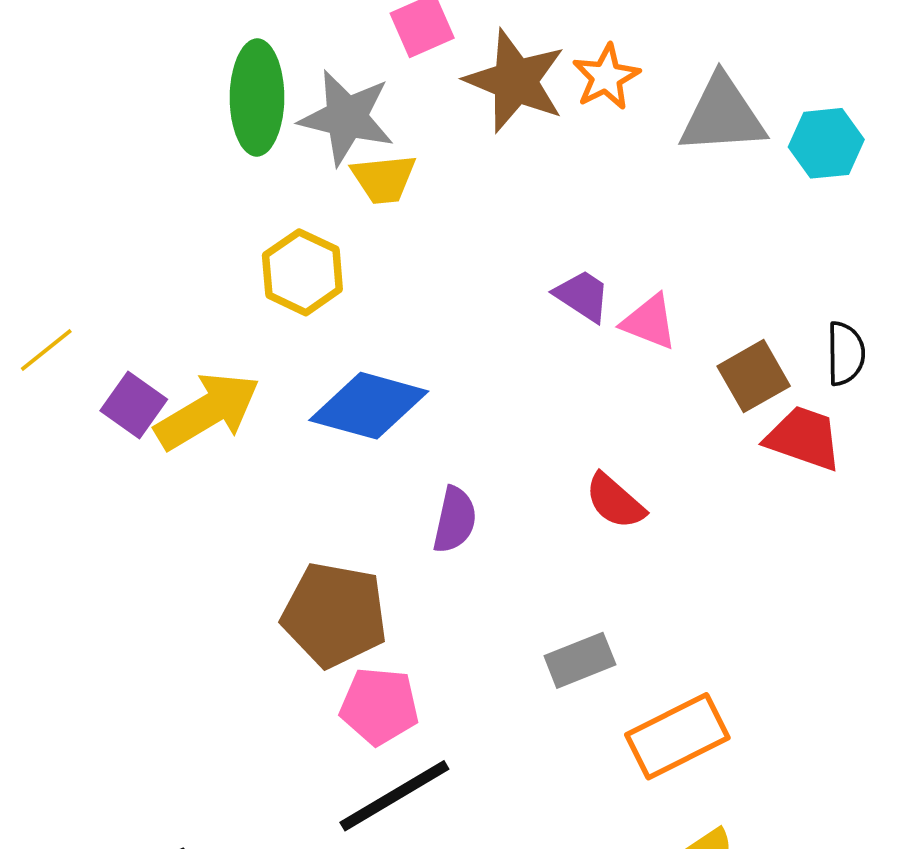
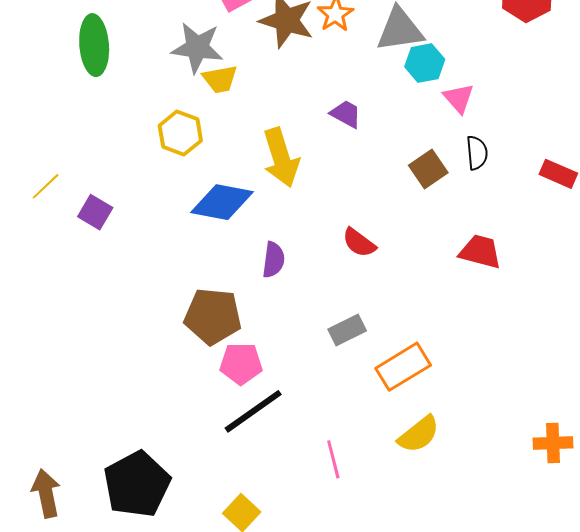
green ellipse: (257, 98) -> (94, 45), moved
cyan hexagon: (826, 143) -> (425, 63), moved
purple trapezoid: (582, 296) -> (346, 114), moved
pink triangle: (649, 322) -> (459, 98), moved, turned 32
yellow arrow: (207, 411) -> (281, 158), moved, turned 108
red trapezoid: (804, 438) -> (480, 252), moved

